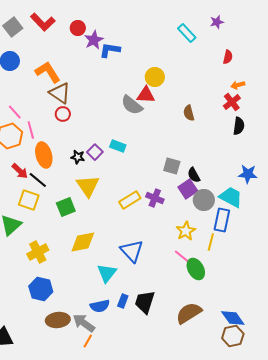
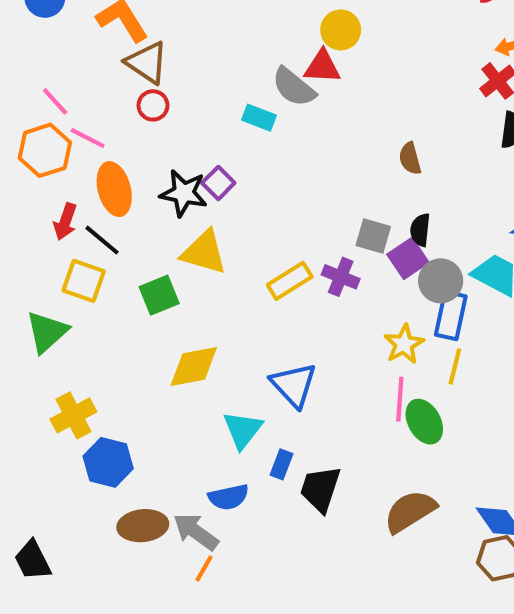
brown semicircle: (189, 113) -> (410, 158), moved
pink line: (31, 130) -> (88, 138), turned -48
cyan rectangle: (118, 146) -> (259, 118), moved
black star: (78, 157) -> (184, 193), size x1.6
gray square: (172, 166) -> (373, 236), moved
red arrow: (20, 171) -> (65, 222), turned 66
black semicircle: (194, 175) -> (420, 230), turned 35
yellow triangle: (88, 186) -> (204, 252), turned -40
blue rectangle: (222, 220) -> (451, 316), moved
yellow cross: (38, 252) -> (73, 415), moved
pink line: (184, 258) -> (400, 399), turned 55
blue rectangle: (123, 301) -> (281, 464), moved

